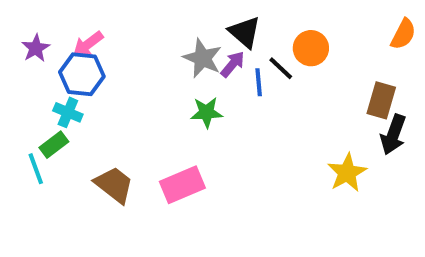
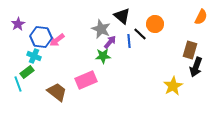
pink arrow: (88, 44) -> (57, 40), moved
purple arrow: (233, 64) -> (110, 42), moved
pink rectangle: (182, 185) -> (86, 80), moved

